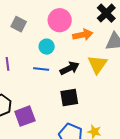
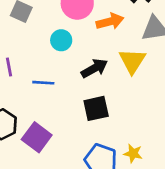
blue line: (41, 69) -> (43, 83), moved
purple square: (25, 116) -> (37, 137), turned -30

